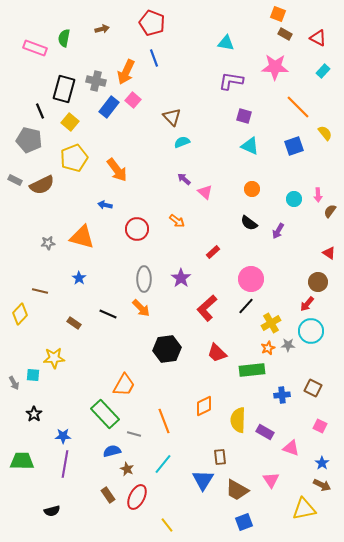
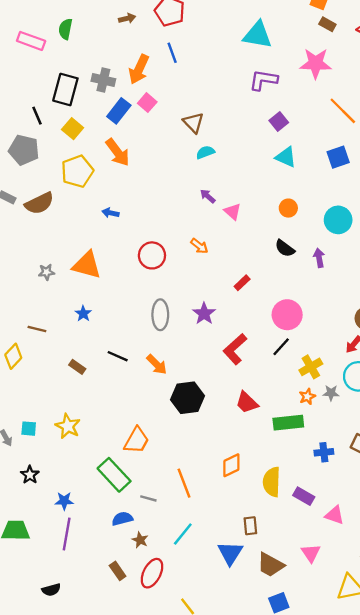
brown arrow: (102, 29) -> (127, 18), moved
cyan triangle: (226, 43) -> (257, 35), size x1.5
purple square: (244, 116) -> (279, 121), turned 35
orange arrow: (117, 170) -> (118, 152), moved
cyan circle: (294, 199) -> (338, 220), size x1.5
blue arrow: (105, 205) -> (110, 213), moved
purple arrow: (278, 231) -> (319, 258), turned 140
orange arrow: (141, 308) -> (157, 365), moved
yellow star: (54, 358) -> (68, 426), moved, turned 30

